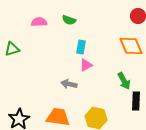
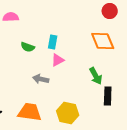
green semicircle: (69, 20) -> (28, 47), moved

